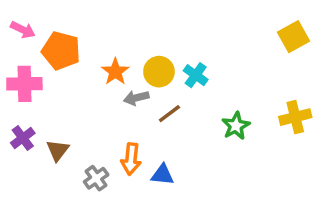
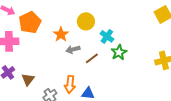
orange pentagon: (61, 51) -> (30, 22), turned 30
yellow circle: (159, 72) -> (86, 21), moved
green star: (236, 126) -> (119, 52), moved

